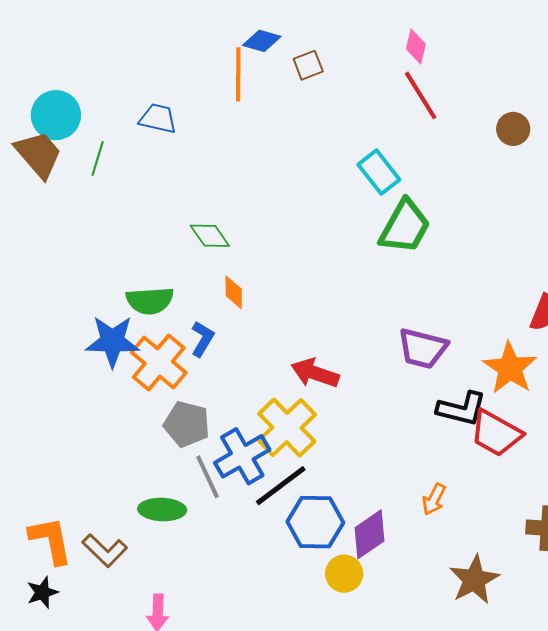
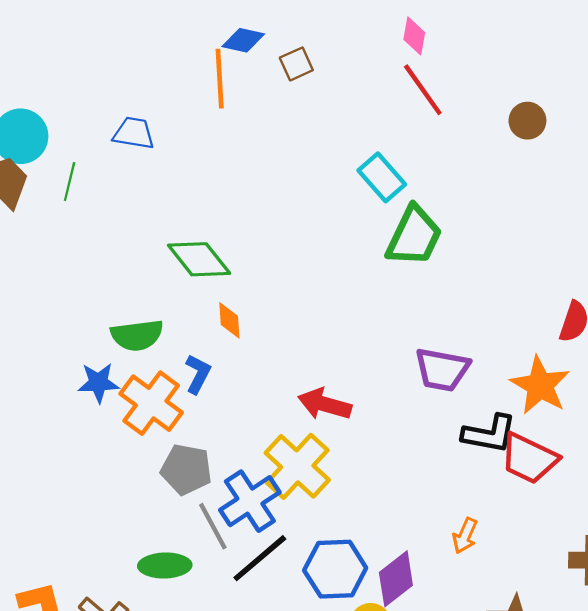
green diamond: (210, 236) -> (199, 259), size x1.4
blue star: (112, 341) -> (98, 383), size x0.7
black line: (281, 486) -> (260, 558), moved

